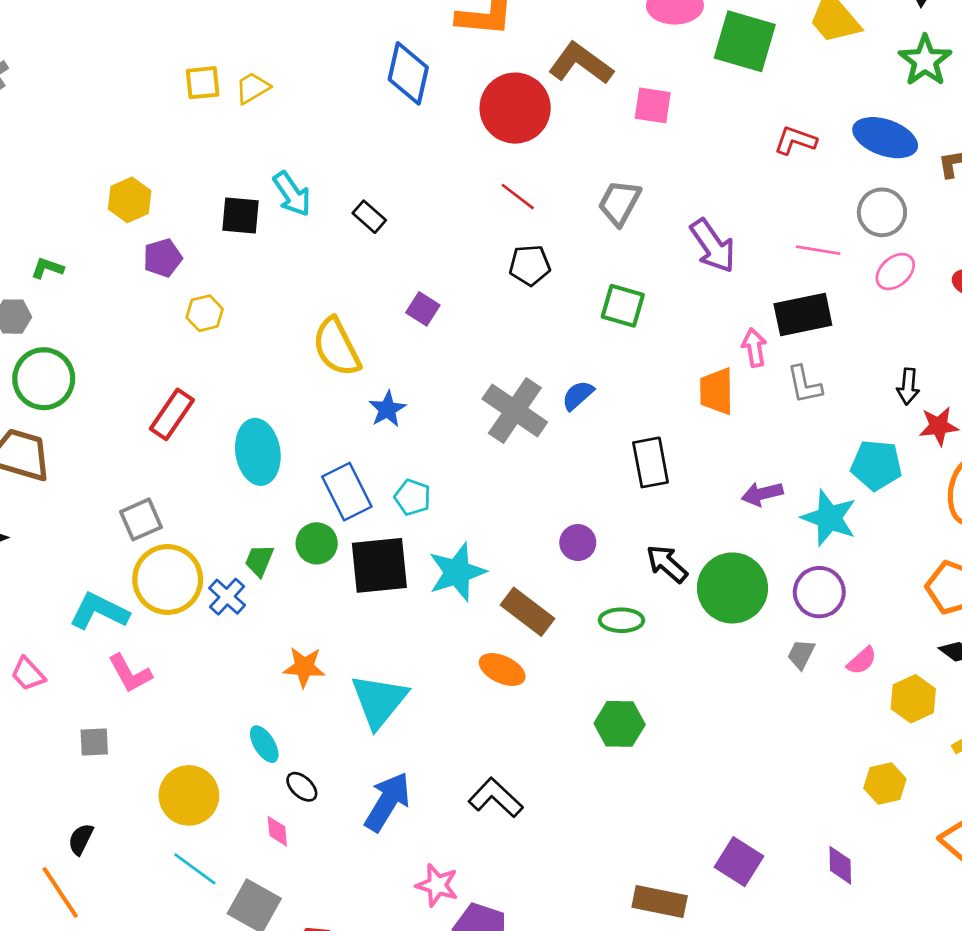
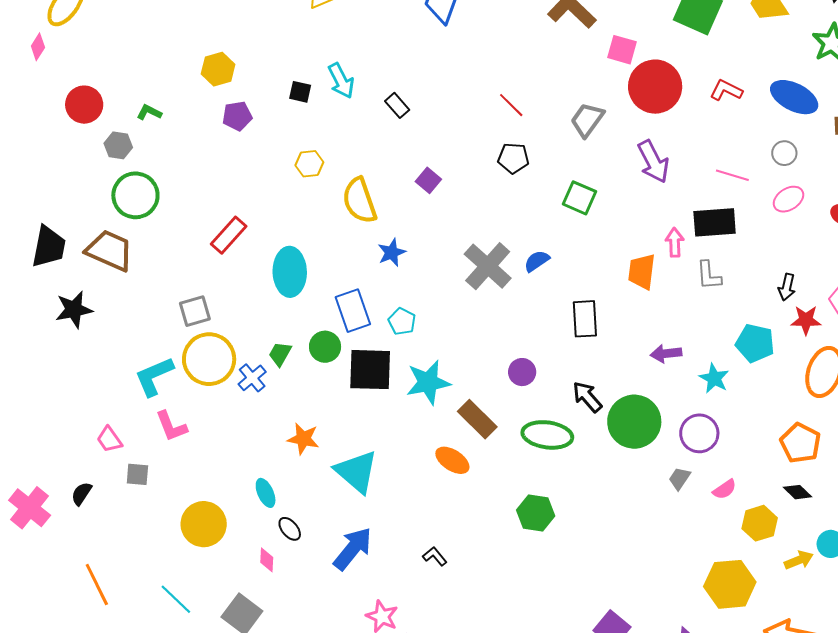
red circle: (515, 108) -> (655, 87), moved
gray circle: (882, 212) -> (784, 153), size x0.7
black square: (240, 215) -> (300, 92), size x0.7
yellow hexagon: (205, 313) -> (309, 164), moved
cyan star: (829, 518) -> (714, 378), size x0.7
cyan L-shape: (99, 611) -> (154, 376), turned -57
green ellipse: (621, 620) -> (547, 435), size x1.5
pink trapezoid: (28, 674) -> (109, 439), moved
cyan triangle: (379, 701) -> (356, 472), turned -36
yellow hexagon: (885, 784) -> (730, 584), size x1.6
black L-shape: (496, 798) -> (435, 556), size x0.6
black semicircle: (81, 839) -> (82, 494), moved
cyan line: (195, 869) -> (176, 599), moved

